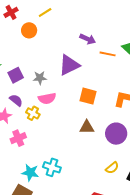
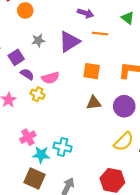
orange line: (108, 54) -> (100, 34), moved
gray star: (40, 78) -> (38, 40), moved
purple semicircle: (16, 100) -> (27, 74), moved
pink cross: (18, 138) -> (28, 137), moved
yellow semicircle: (112, 168) -> (124, 141), size x1.5

